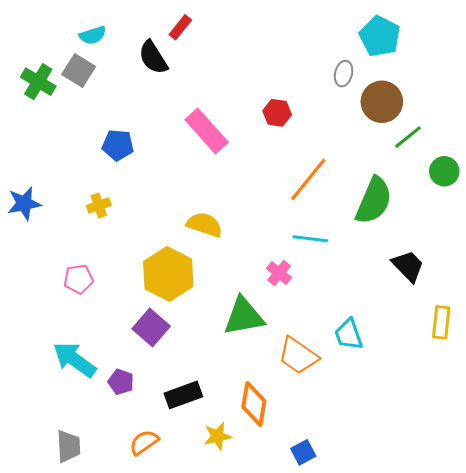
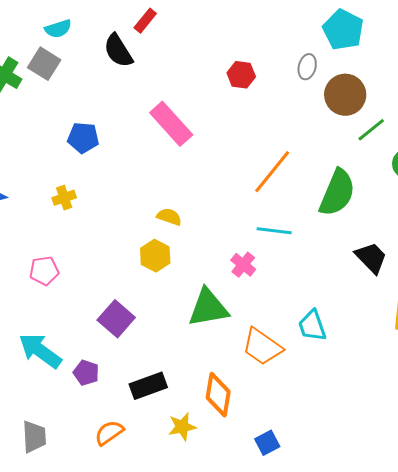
red hexagon: (277, 113) -> (241, 75), moved
yellow semicircle: (205, 225) -> (169, 217), size x0.7
yellow hexagon: (168, 274) -> (155, 256), moved, size x0.6

